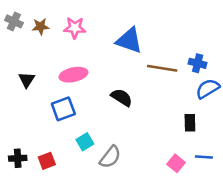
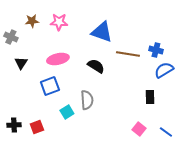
gray cross: (14, 21) -> (11, 37), moved
black semicircle: (122, 97) -> (96, 66), moved
gray semicircle: (110, 157) -> (87, 100), moved, turned -42
blue line: (204, 157) -> (166, 132), moved, turned 32

